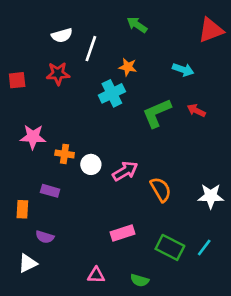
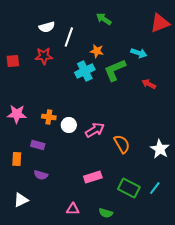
green L-shape: (157, 113) -> (115, 70), moved
pink star: (33, 137) -> (17, 114), moved
white star: (211, 196) -> (160, 149), turned 30
purple semicircle: (45, 237) -> (41, 175), moved

